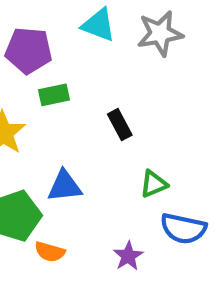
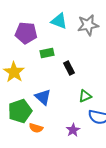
green rectangle: (54, 95) -> (47, 53), moved
blue triangle: (65, 186) -> (43, 97), turned 48

